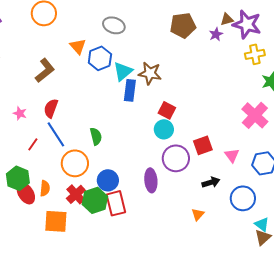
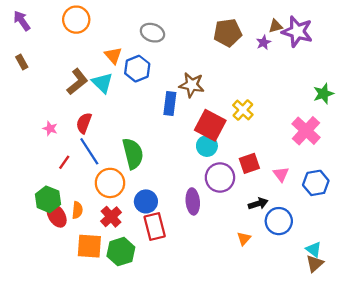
yellow cross: (255, 54) -> (243, 110), moved, turned -36
cyan triangle: (123, 71) -> (102, 83), moved, turned -35
red square: (167, 110) -> (210, 125), size x1.6
green semicircle: (96, 136) -> (133, 154), size x1.6
blue circle: (243, 198) -> (279, 221), moved
green hexagon: (95, 200) -> (121, 252), moved

